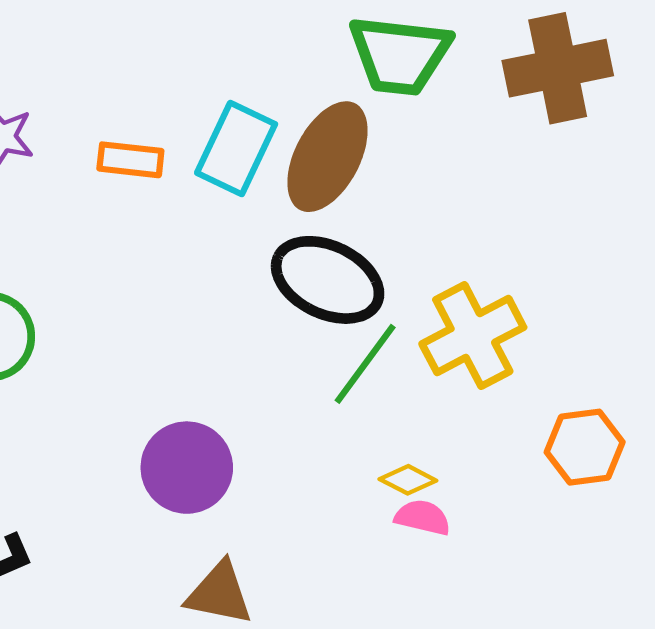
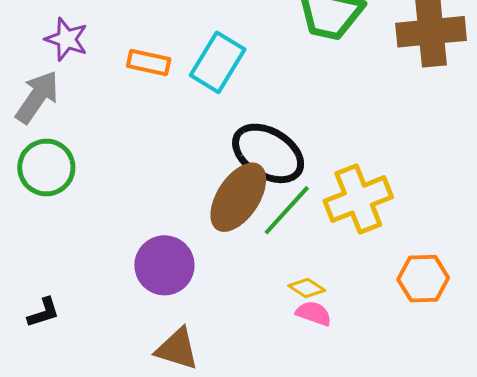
brown ellipse: (327, 157) -> (238, 197), moved

